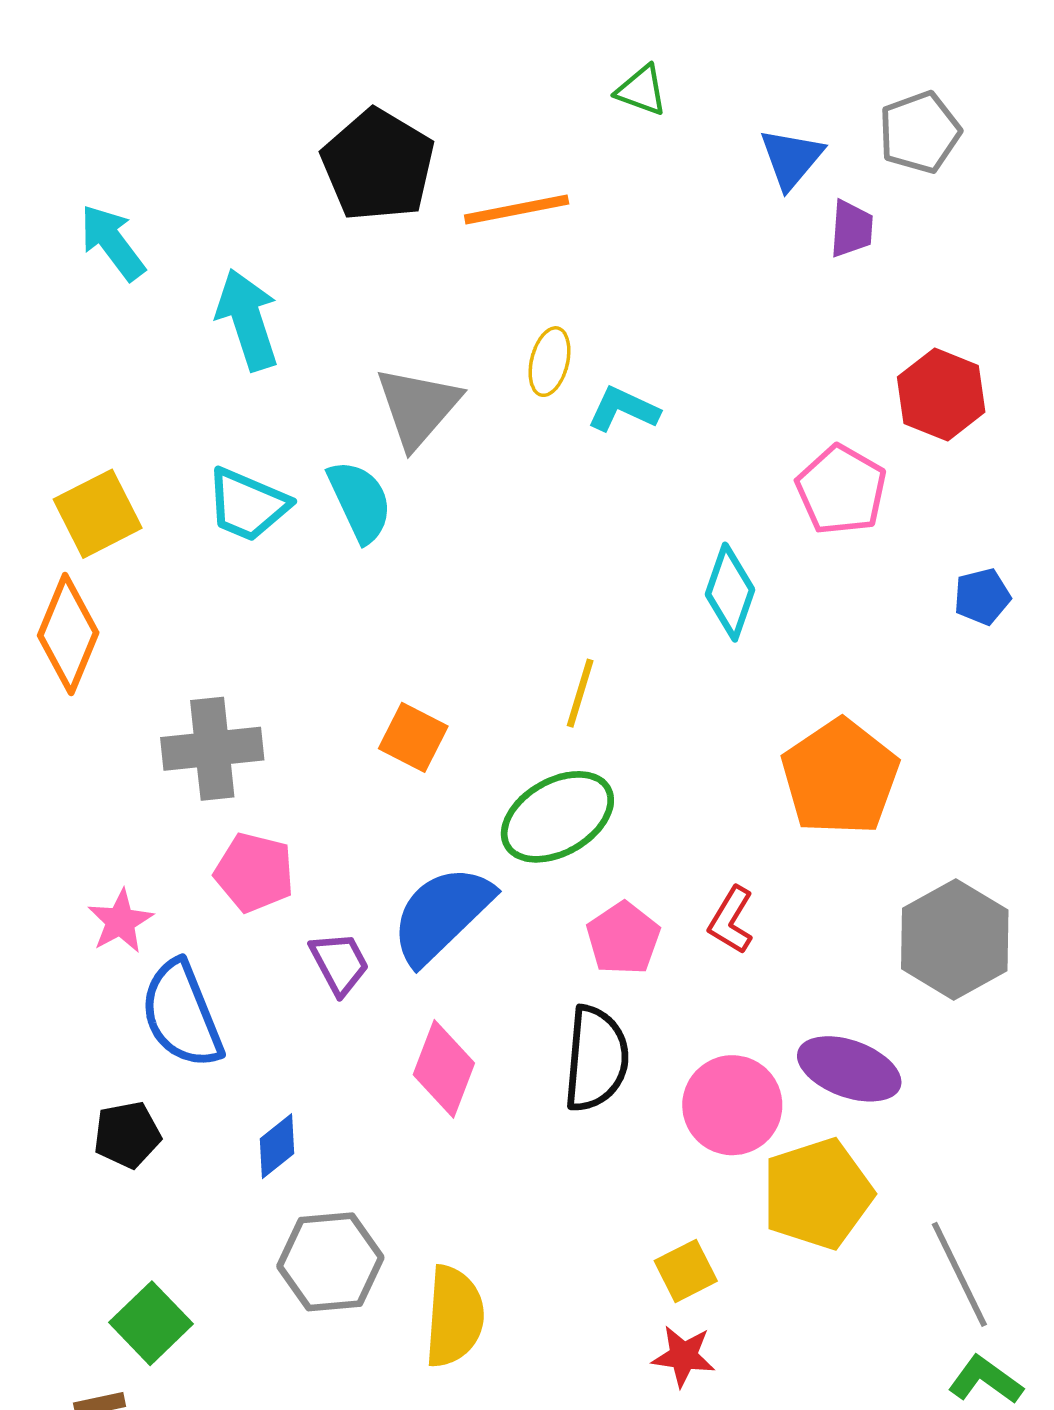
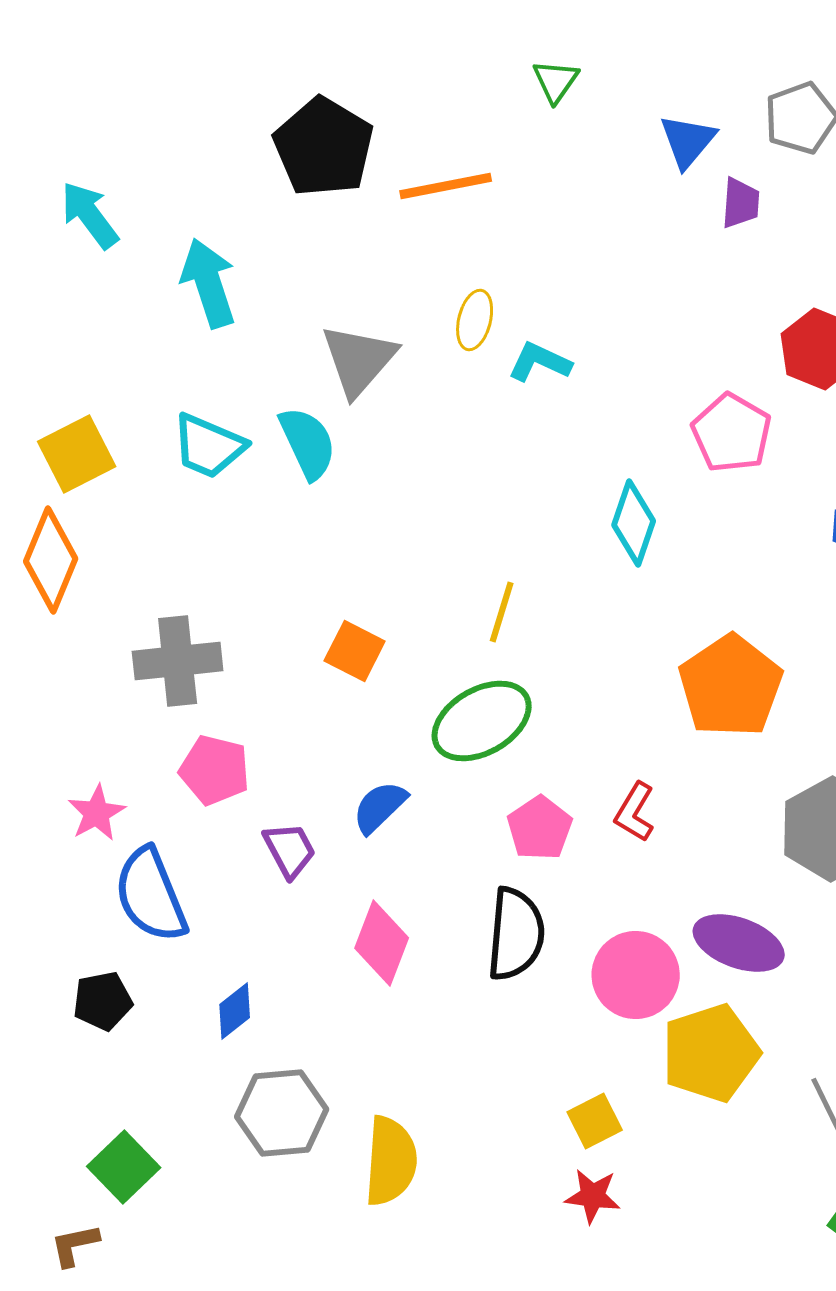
green triangle: (641, 90) -> (556, 81), turned 45
blue semicircle: (442, 914) -> (380, 807), size x0.6

